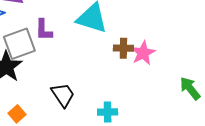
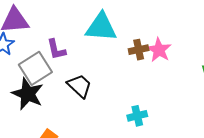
black trapezoid: (63, 95) -> (79, 86), moved

